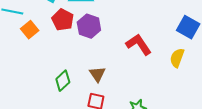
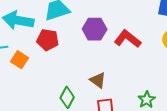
purple hexagon: (89, 26) -> (95, 29), moved

